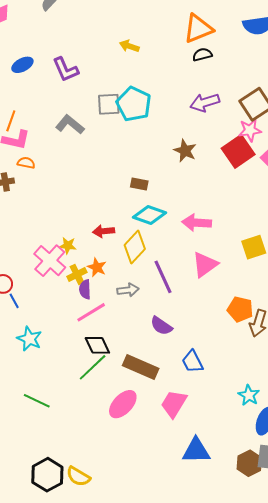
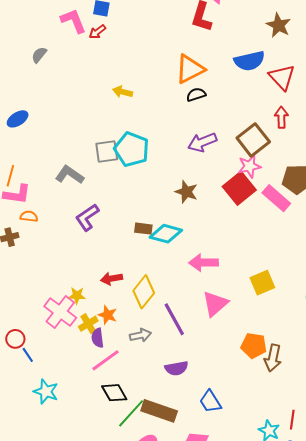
purple L-shape: (65, 70) -> (87, 217), moved, turned 84
cyan diamond: (150, 215) -> (166, 234), moved
purple semicircle: (161, 326) -> (176, 368), turned -40
green line: (93, 367) -> (131, 413), moved

